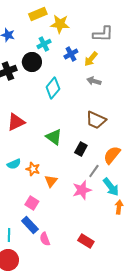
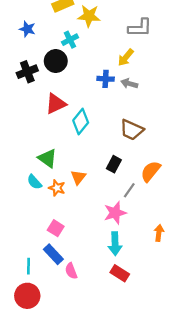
blue cross: (71, 54) -> (106, 79), moved, turned 32
cyan diamond: (53, 88) -> (81, 122), moved
red triangle: (16, 122) -> (56, 104), moved
green triangle: (54, 137) -> (47, 158), moved
cyan semicircle: (14, 164) -> (34, 182), turned 72
orange triangle: (51, 181) -> (78, 177), moved
cyan arrow: (111, 187) -> (115, 244), moved, turned 36

